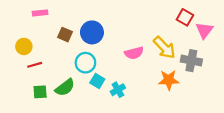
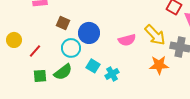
blue circle: (92, 32) -> (89, 33), moved
yellow circle: (24, 46) -> (14, 40), moved
cyan circle: (85, 63) -> (71, 48), moved
red line: (35, 65) -> (35, 51), turned -32

